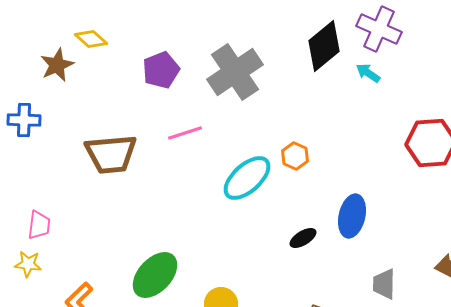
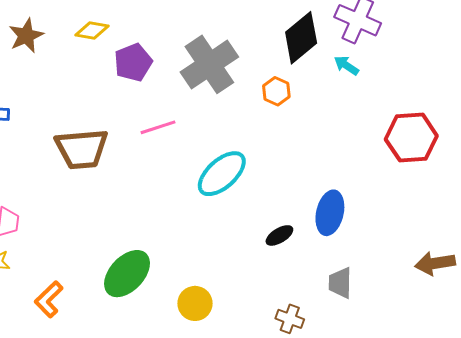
yellow diamond: (91, 39) -> (92, 30), moved, turned -32
brown star: (57, 65) -> (26, 36), moved
orange hexagon: (295, 156) -> (276, 91), moved
gray trapezoid: (384, 284) -> (340, 283), moved

